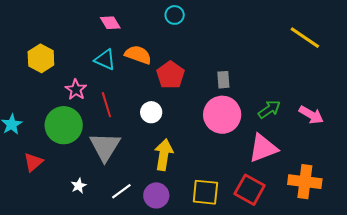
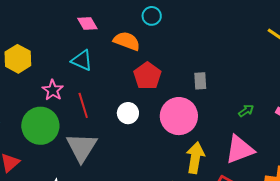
orange semicircle: (138, 55) -> (127, 41), moved
green arrow: (269, 109) -> (246, 111), size x0.7
pink circle: (222, 115) -> (179, 116), moved
yellow arrow: (164, 155) -> (195, 158), moved

